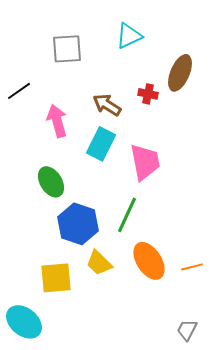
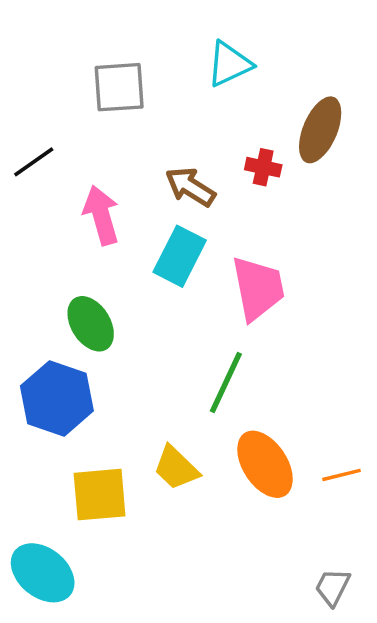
blue hexagon: (78, 224) -> (57, 398), moved

